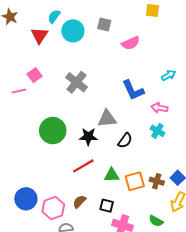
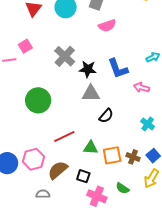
pink semicircle: (131, 43) -> (107, 26), moved
cyan cross: (157, 131) -> (148, 124), moved
black star: (88, 137) -> (88, 69), moved
brown semicircle: (79, 202) -> (58, 170), size x1.5
pink hexagon: (53, 208) -> (34, 159), moved
green semicircle: (156, 221) -> (123, 188), moved

